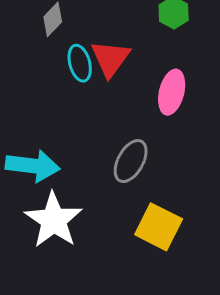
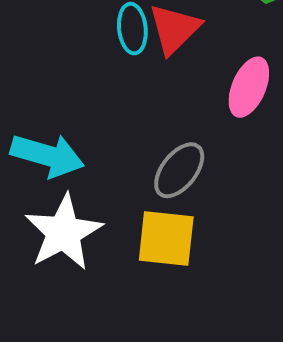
yellow square: (159, 227) -> (166, 238), moved, turned -30

